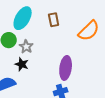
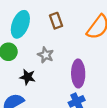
gray star: (26, 47) -> (46, 55), moved

